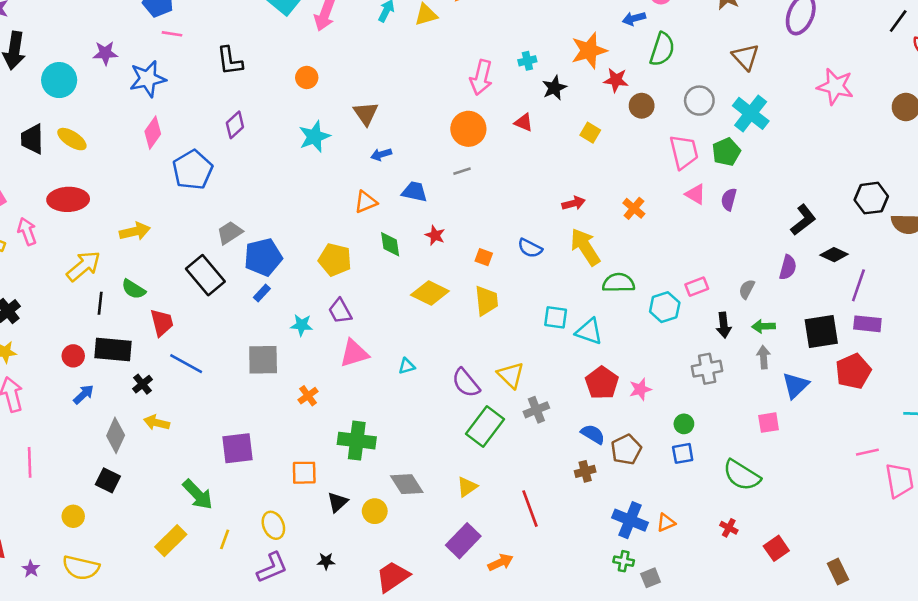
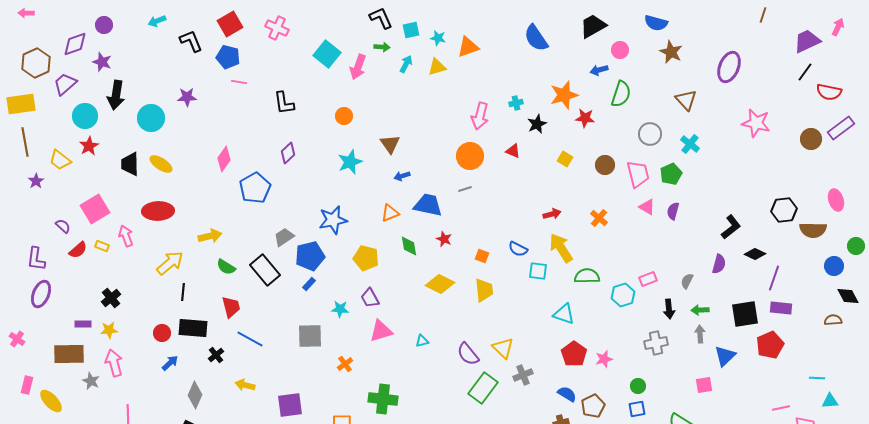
blue star: (148, 79) -> (333, 220), moved
brown circle: (642, 106) -> (605, 165), moved
cyan cross: (751, 113) -> (690, 144), size x0.7
blue trapezoid: (415, 192) -> (428, 205), size x1.4
green semicircle: (134, 289) -> (226, 267), moved
cyan square: (556, 317) -> (538, 271), moved
yellow arrow: (157, 423) -> (245, 385), moved

